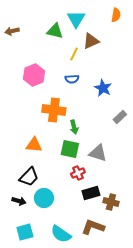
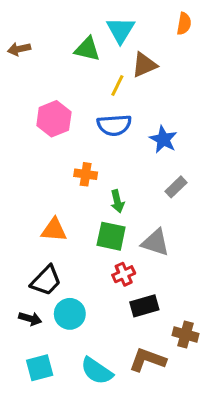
blue semicircle: (72, 79) -> (114, 125), size x1.5
orange cross: (54, 110) -> (86, 174), size x0.6
gray rectangle: (120, 117) -> (176, 187), moved
brown cross: (111, 202) -> (186, 334), moved

